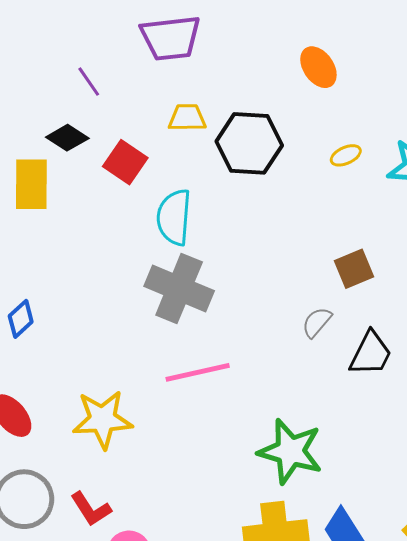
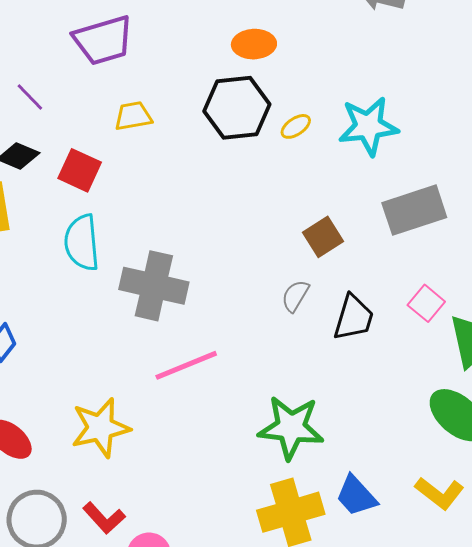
orange ellipse: (318, 67) -> (254, 44), turned -48
black hexagon: (249, 143) -> (237, 108), moved
cyan semicircle: (174, 217) -> (82, 243), moved

